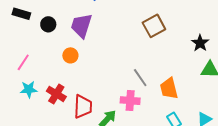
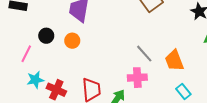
black circle: (48, 24) -> (46, 36), moved
red cross: (56, 94) -> (56, 90), moved

